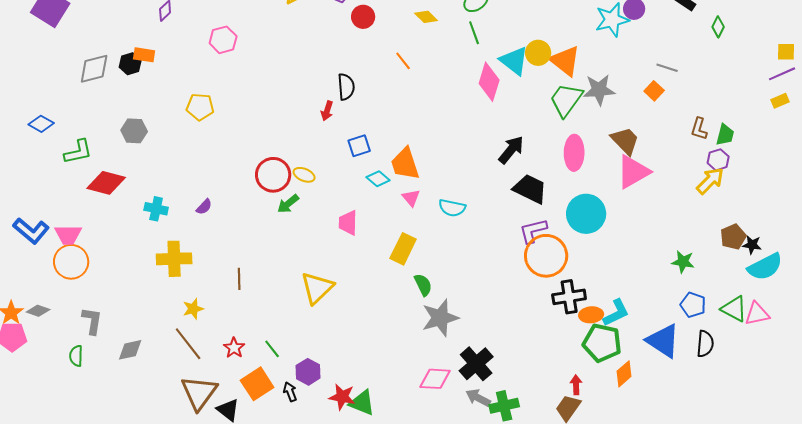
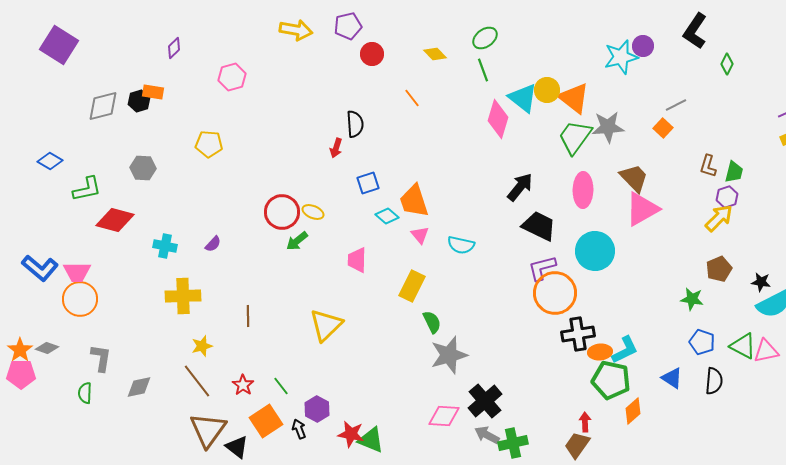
gray line: (667, 68) -> (676, 105), turned -45
brown pentagon: (733, 237) -> (719, 269), moved
blue triangle: (663, 341) -> (672, 378), size x0.6

